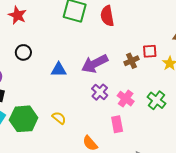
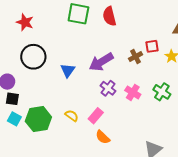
black circle: (23, 52) -> (33, 57), size x1.6
blue triangle: (59, 70) -> (68, 70), turned -49
pink rectangle: (117, 124) -> (96, 116), moved, turned 56

